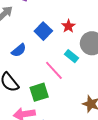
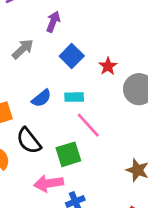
blue square: (43, 31) -> (72, 56), moved
cyan rectangle: (72, 56) -> (74, 97), moved, turned -40

